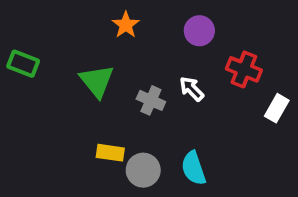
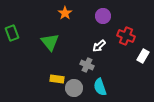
green rectangle: (23, 64) -> (12, 33), turned 49
white arrow: (192, 89) -> (99, 46), turned -88
gray cross: (151, 100) -> (87, 65), moved

